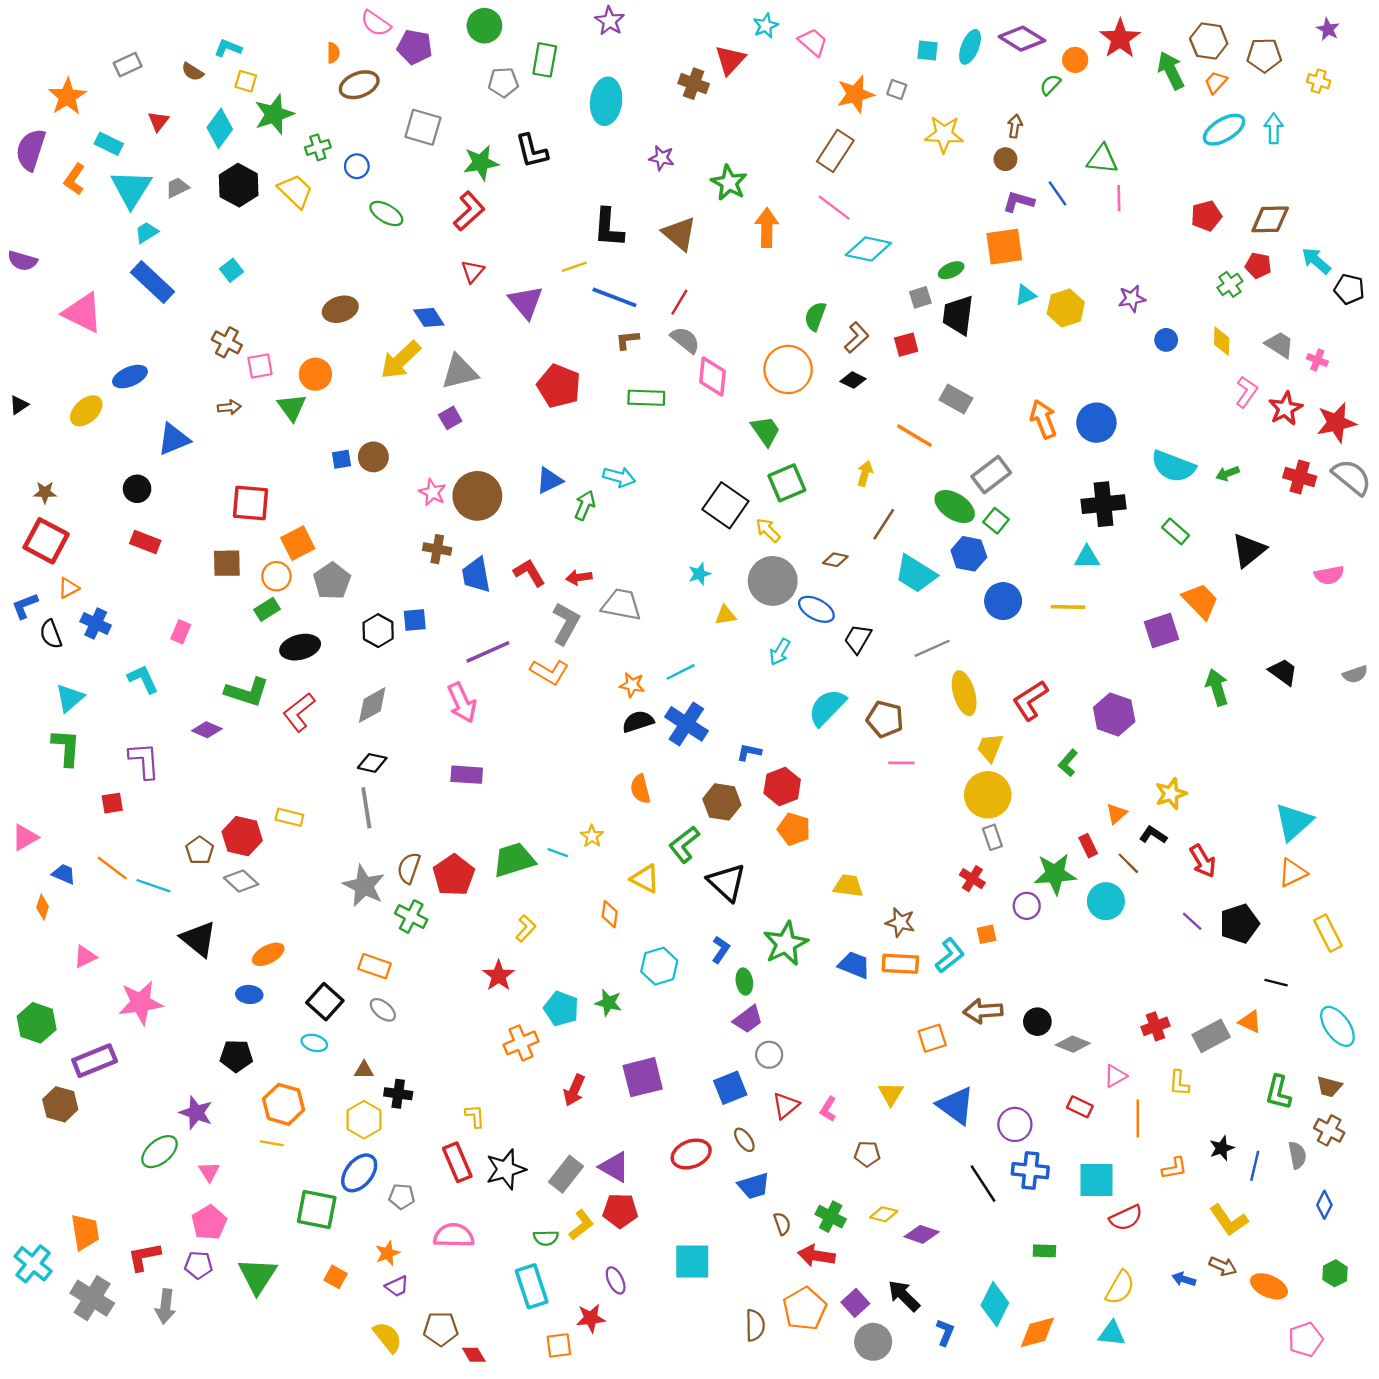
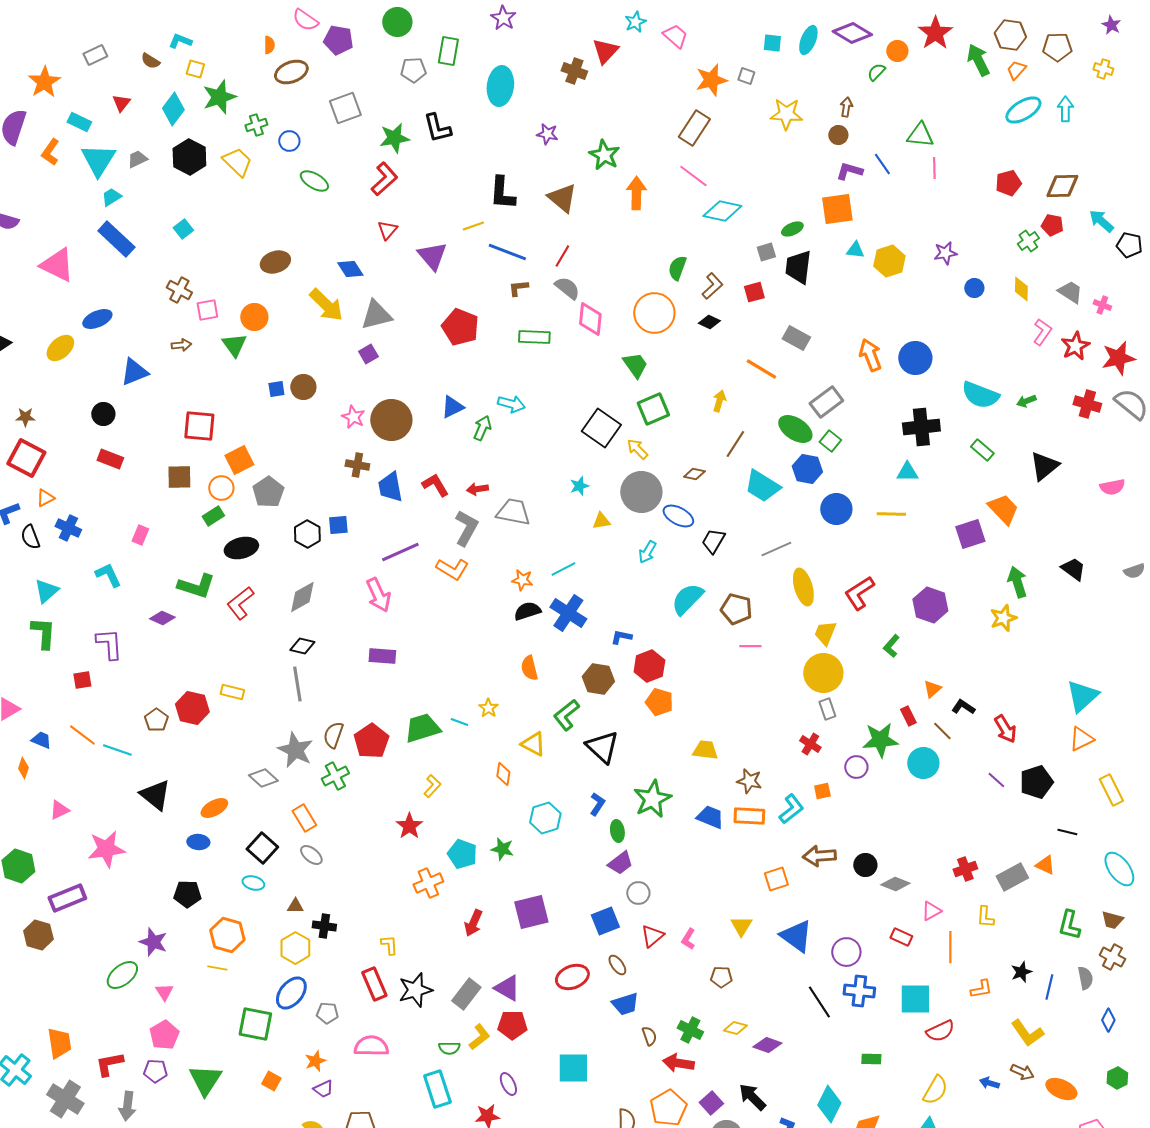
gray square: (423, 127) -> (345, 108), turned -36
cyan triangle: (1026, 295) -> (855, 250), turned 30
yellow arrow: (401, 360) -> (326, 305), turned -93
yellow star: (1171, 794) -> (1003, 618), moved
gray diamond: (241, 881) -> (263, 778), moved
green cross: (411, 917) -> (335, 776), turned 36
orange rectangle: (375, 966) -> (304, 818), turned 40

